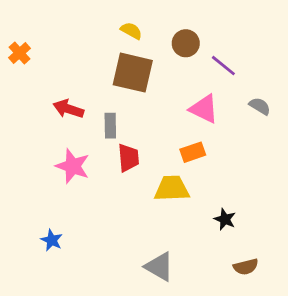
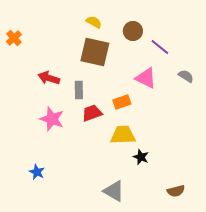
orange rectangle: (193, 152) -> (122, 102), moved
red trapezoid: (128, 158) -> (92, 113), turned -105
black star: (225, 219) -> (141, 157), moved

